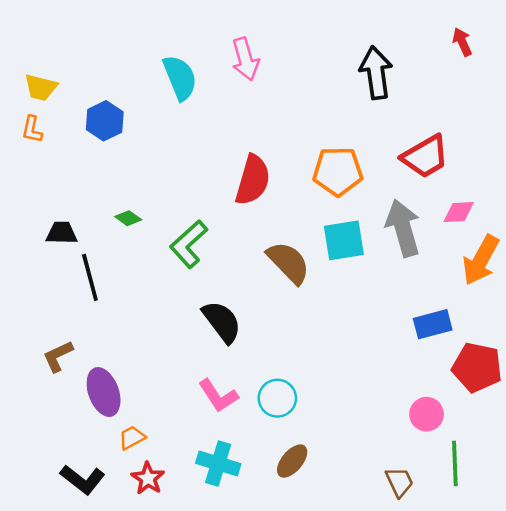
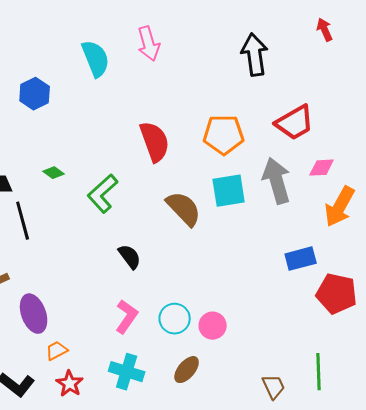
red semicircle: (253, 180) -> (155, 142), turned -36
black semicircle: (222, 322) -> (130, 257), size x0.7
pink L-shape: (218, 396) -> (127, 317), turned -112
pink circle: (427, 414) -> (213, 326), moved

